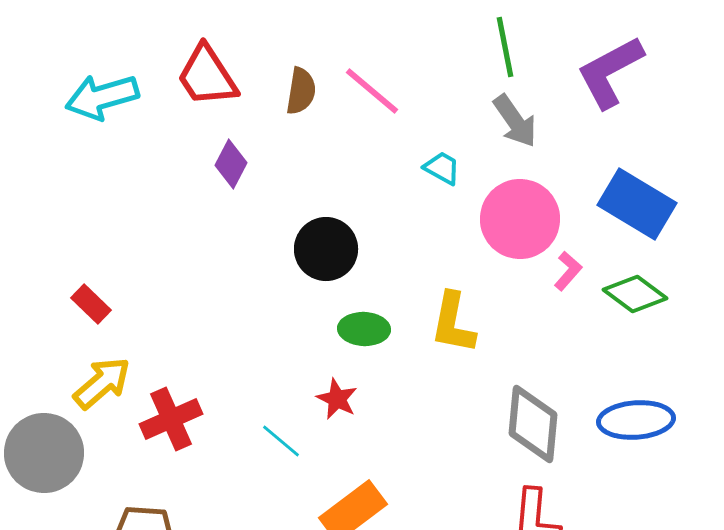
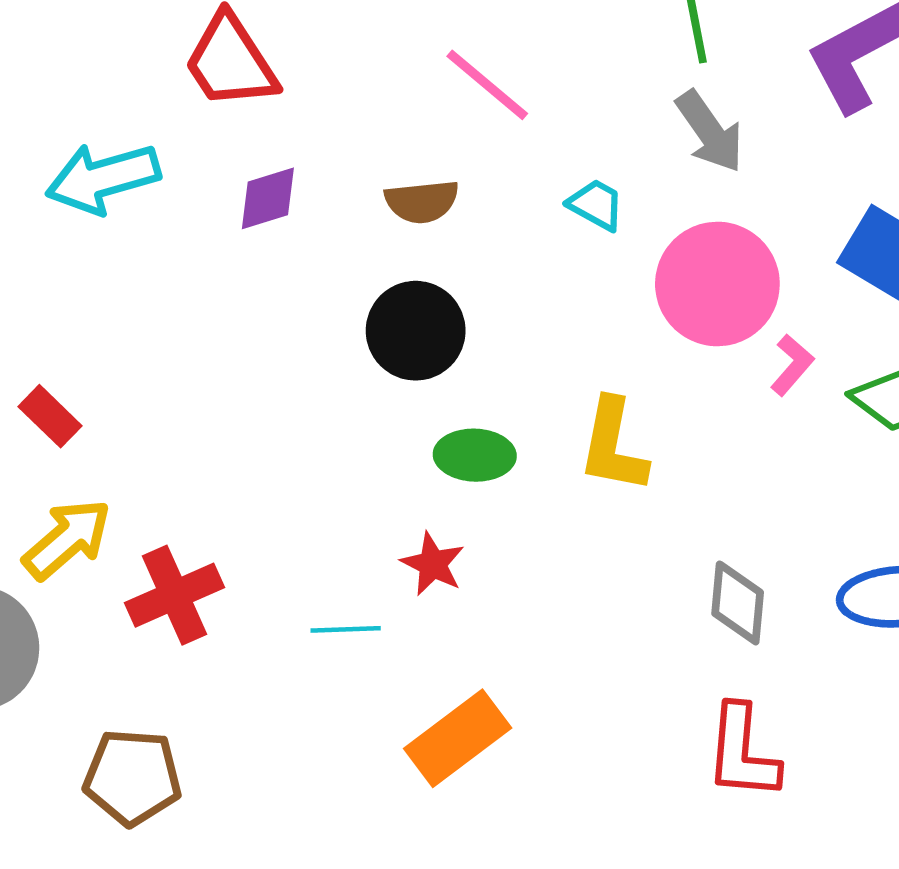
brown semicircle: (301, 91) -> (422, 202), moved, turned 75
cyan arrow: (102, 97) -> (103, 178), moved
purple diamond: (231, 164) -> (268, 198), turned 45
gray diamond: (533, 424) -> (738, 603), size x0.7
cyan line: (281, 441) -> (346, 629), turned -42

